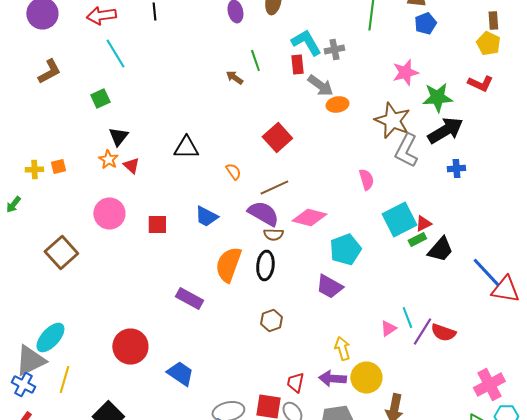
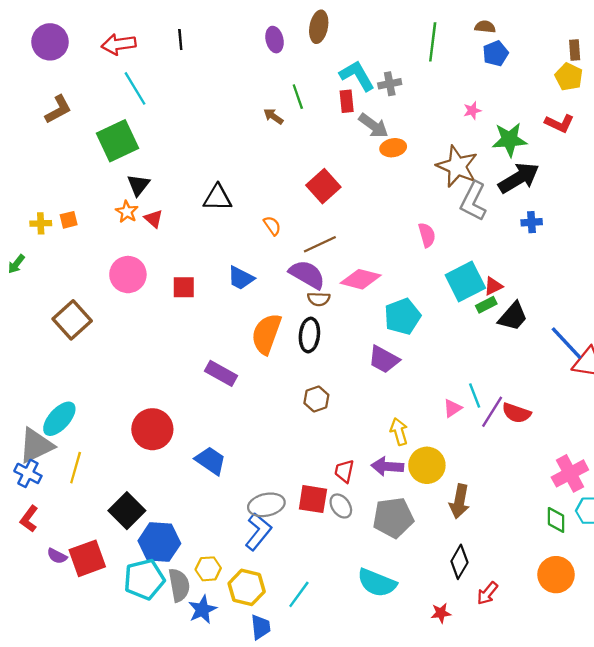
pink star: (405, 72) -> (472, 111), size x0.6
green square: (100, 98) -> (117, 141), size x1.8

